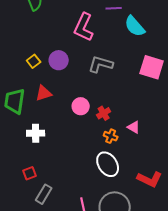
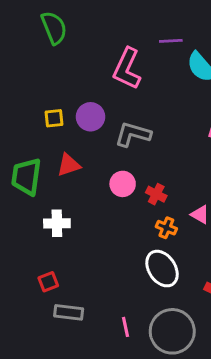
yellow square: (34, 61) -> (54, 118), turned 32
gray L-shape: (101, 64) -> (133, 134), moved
red cross: (104, 113) -> (156, 194), turned -32
gray rectangle: (44, 194) -> (69, 312), turned 66

